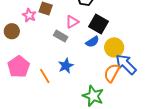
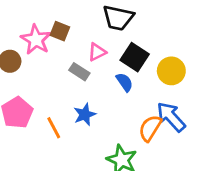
pink star: (29, 15) -> (36, 40), size x1.5
blue semicircle: (92, 42) -> (125, 82), turned -96
yellow circle: (114, 47) -> (171, 71), moved

